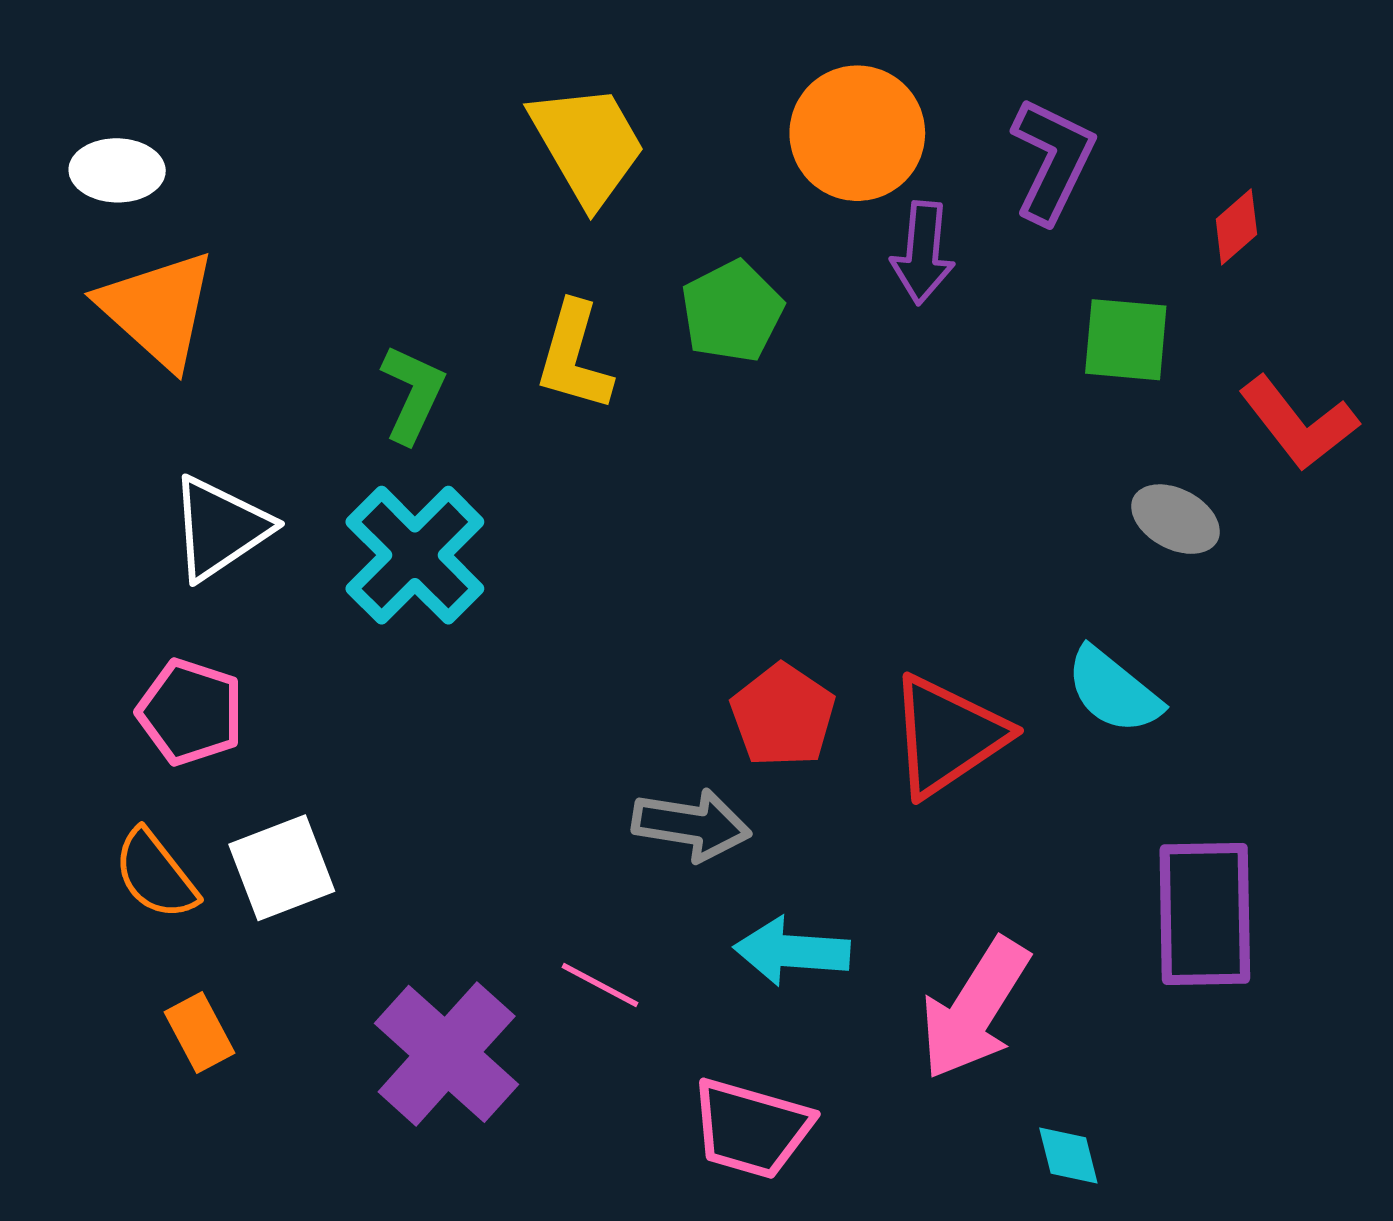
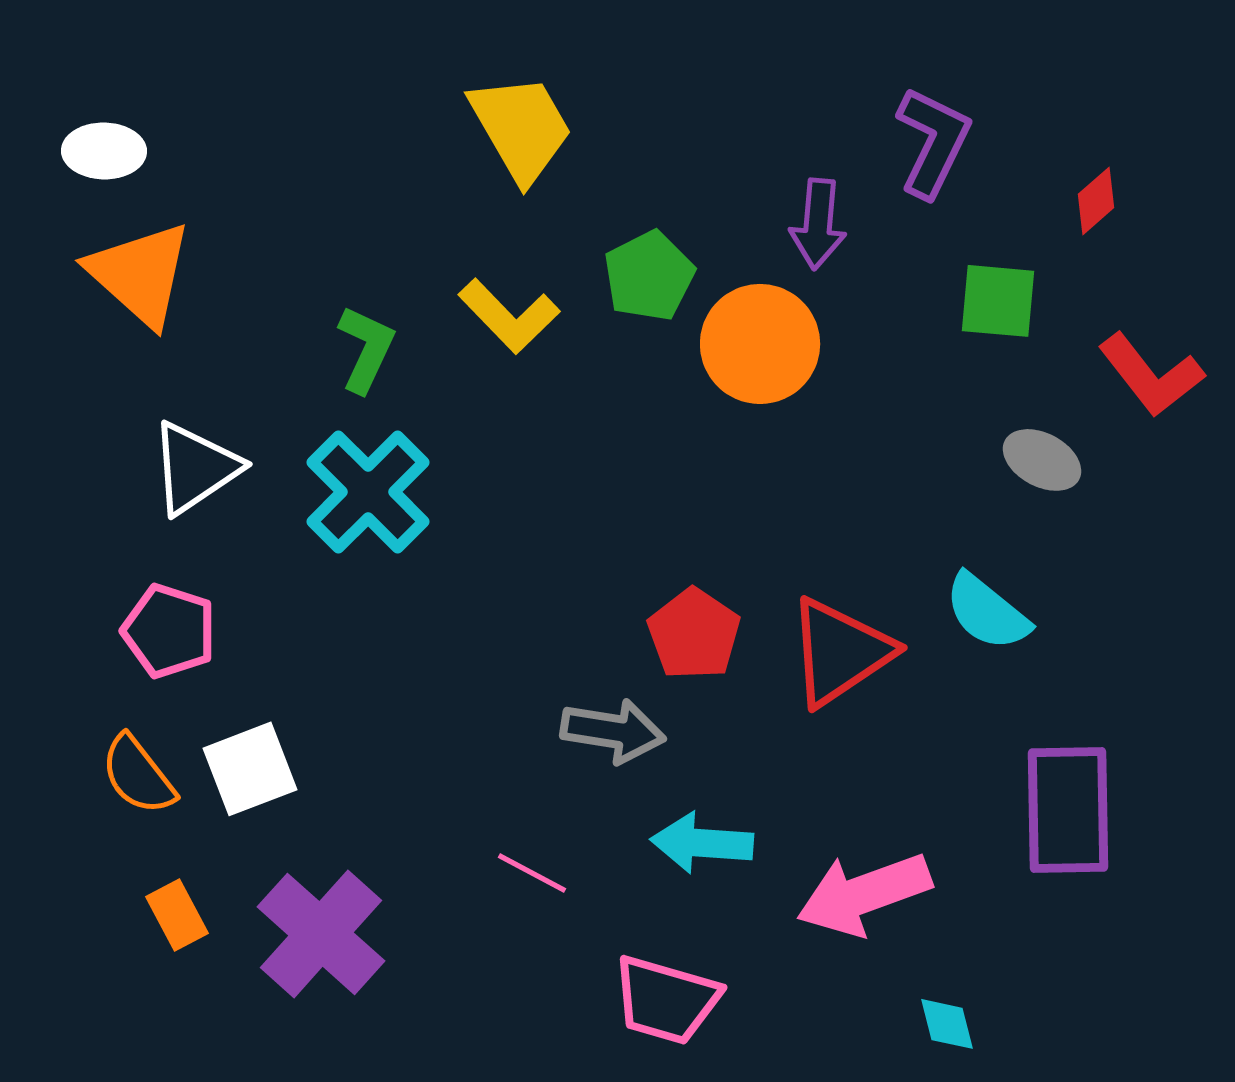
orange circle: (857, 133) -> (760, 344), moved
yellow L-shape: (574, 357) -> (509, 316), turned -60
pink arrow: (975, 1009) -> (864, 894), turned 38
purple cross: (447, 1054) -> (321, 934), moved

